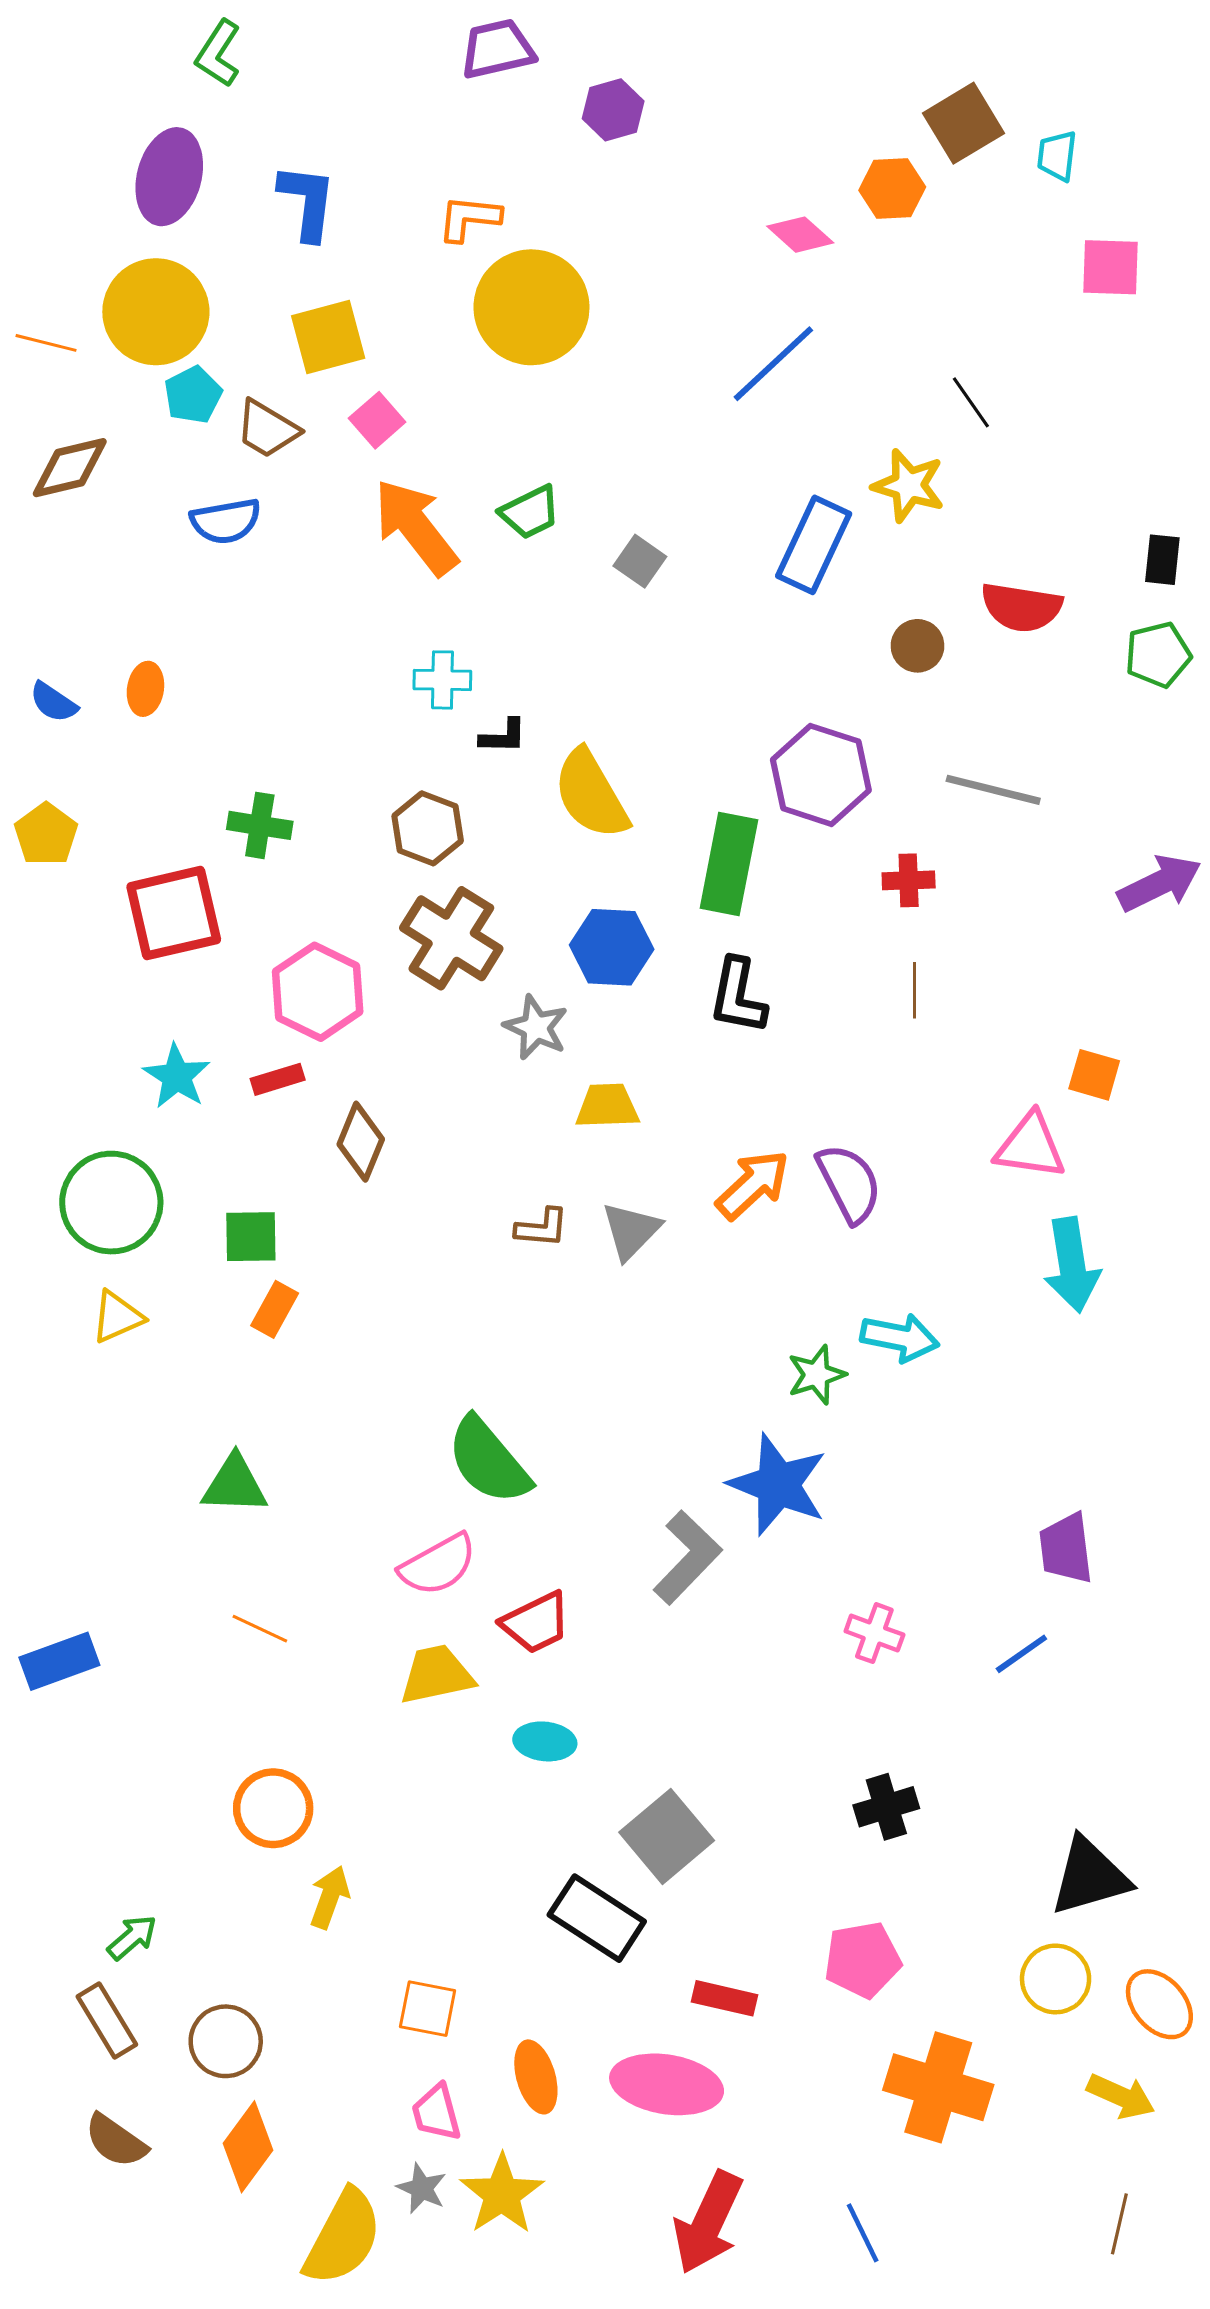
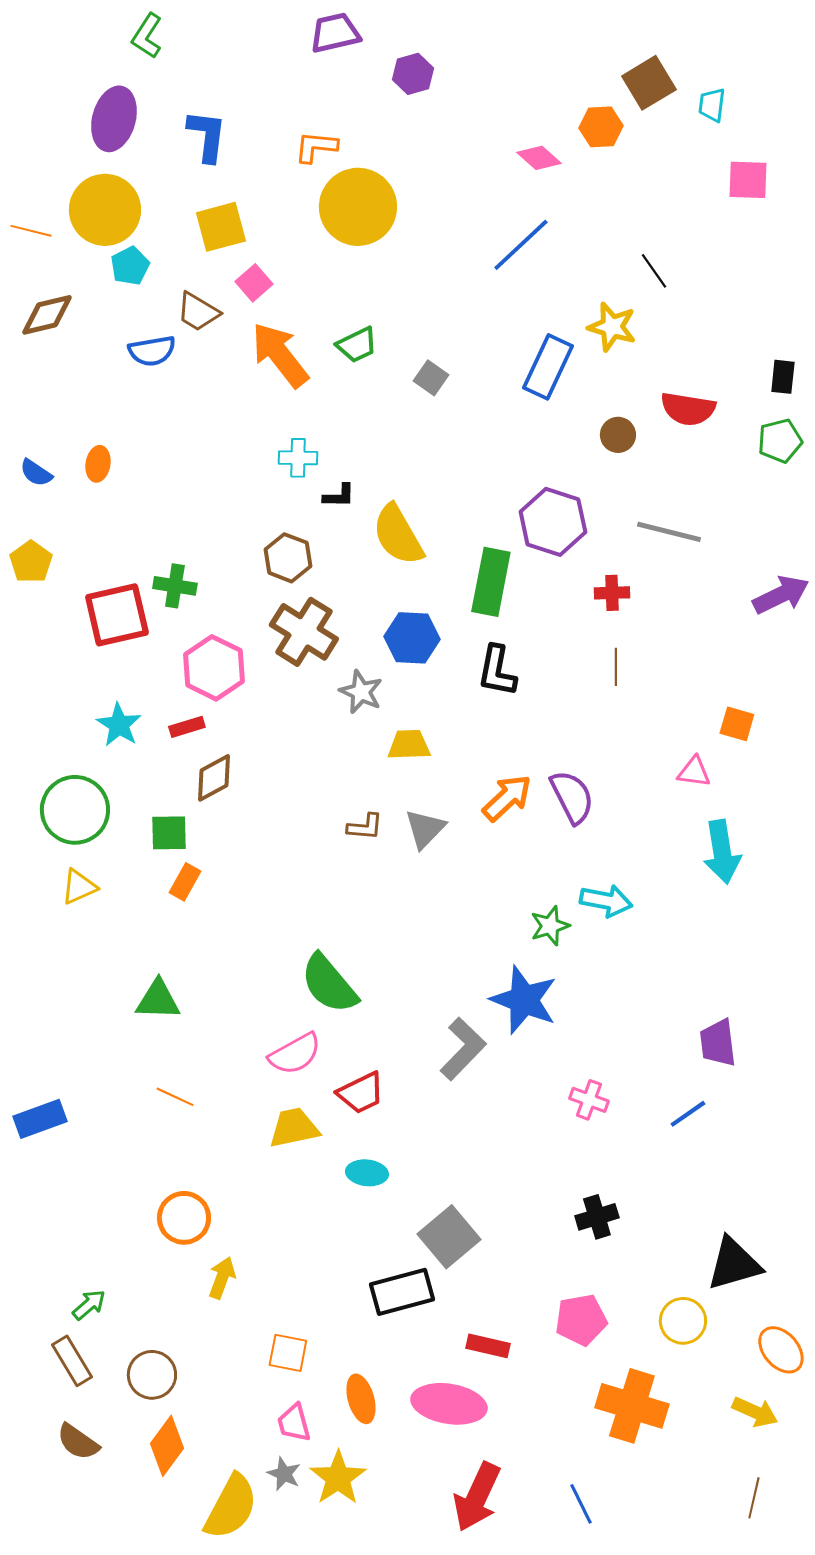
brown trapezoid: (267, 429) -> (198, 312), moved
green cross: (260, 825) -> (175, 586), moved
brown diamond: (361, 1142) -> (214, 778), moved, turned 39
pink triangle: (1030, 1146) -> (694, 772), size x0.7
black rectangle: (597, 1918) -> (402, 1292), turned -48
yellow circle: (1056, 1979) -> (683, 1321), moved

